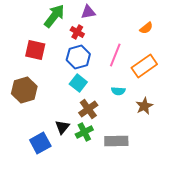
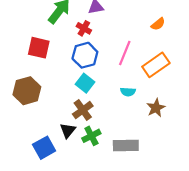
brown cross: (88, 109) -> (83, 110), moved

